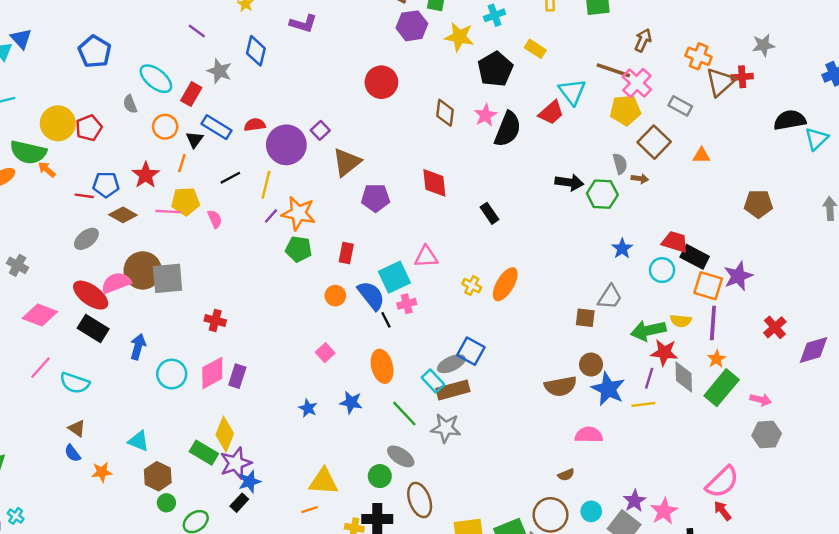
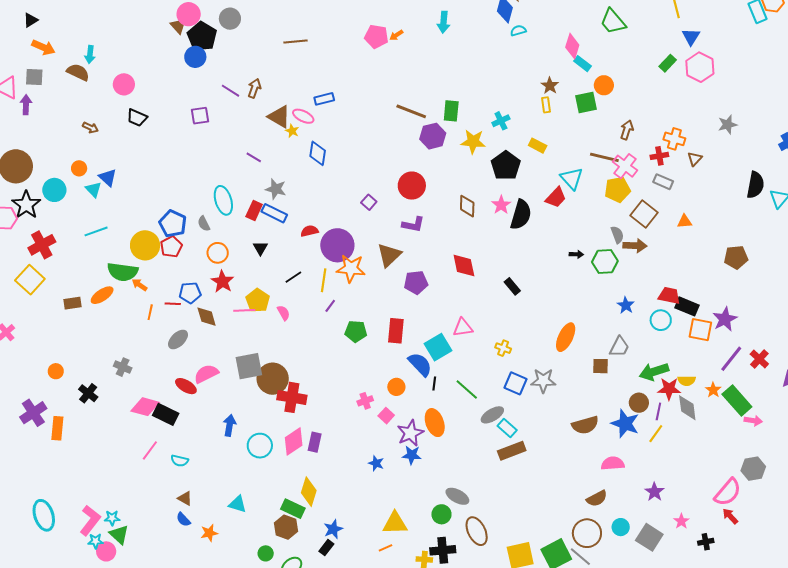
purple L-shape: (303, 24) -> (413, 224), moved
blue diamond: (256, 51) -> (318, 153), moved
blue pentagon: (95, 52) -> (173, 224), moved
red cross: (742, 77) -> (659, 156), moved
cyan ellipse: (156, 79) -> (223, 200), turned 40
brown triangle: (720, 82) -> (695, 159), size x0.6
black semicircle: (790, 120) -> (755, 185), turned 116
orange circle: (165, 127) -> (218, 253), moved
blue rectangle: (216, 127) -> (274, 213), moved
purple square: (320, 130) -> (369, 202), moved
orange line: (182, 163) -> (150, 312), moved
brown arrow: (640, 179) -> (635, 246), size x1.6
black arrow: (569, 182) -> (576, 254), size x0.6
yellow pentagon: (185, 201) -> (258, 300), turned -30
orange star: (299, 213) -> (351, 268), moved
brown diamond: (123, 215) -> (207, 317), turned 50
red rectangle: (346, 253) -> (396, 331), size x1.4
brown circle: (143, 270) -> (273, 379), moved
orange ellipse: (505, 284) -> (566, 337), moved
red ellipse: (91, 295) -> (186, 386), size x0.7
orange circle: (335, 296) -> (396, 387), moved
pink cross: (407, 304) -> (365, 401), moved
red cross: (215, 320) -> (292, 397), size x1.6
black line: (386, 320) -> (434, 383), turned 40
yellow semicircle: (681, 321) -> (687, 381), moved
purple line: (713, 323) -> (731, 359), moved, turned 40
black rectangle: (93, 329) -> (166, 414), moved
blue square: (471, 351) -> (515, 383), moved
brown circle: (591, 365) -> (639, 403), moved
cyan rectangle: (433, 381) -> (507, 428), moved
cyan semicircle: (75, 383) -> (180, 461), size x0.7
green rectangle: (722, 388) -> (737, 401), moved, turned -76
brown rectangle: (453, 390) -> (512, 451), moved
yellow line: (643, 404) -> (656, 434), turned -42
green line: (404, 414) -> (467, 389), moved
gray star: (446, 428) -> (543, 381), moved
gray hexagon: (767, 435) -> (753, 469), moved
purple star: (236, 463) -> (410, 433), moved
brown semicircle: (566, 475) -> (597, 499), size x1.5
brown hexagon: (158, 476) -> (286, 527), moved
purple star: (634, 501) -> (655, 492), moved
pink star: (664, 511) -> (681, 521), size x0.7

